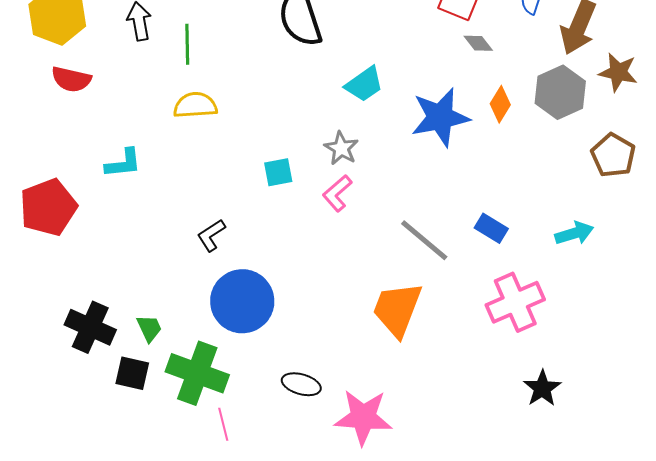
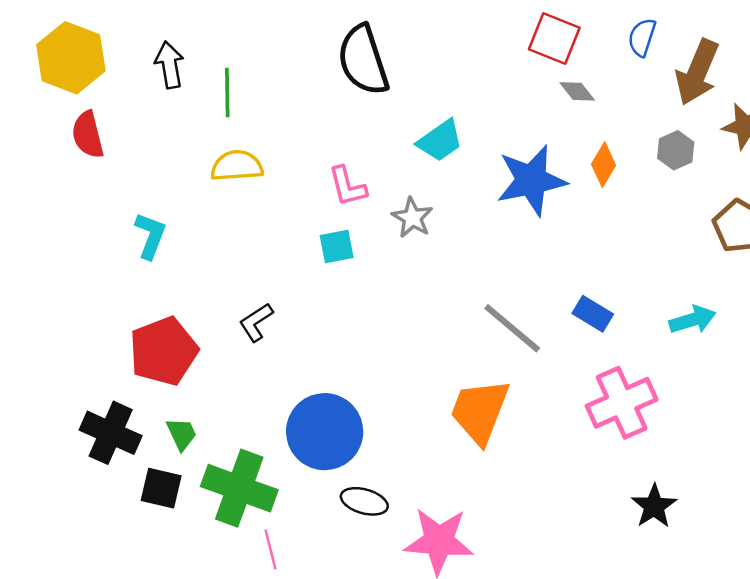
red semicircle: (71, 79) -> (88, 135), turned 63
gray hexagon: (560, 92) -> (676, 150), size x0.6
cyan L-shape: (123, 163) -> (150, 236), turned -63
pink L-shape: (337, 193) -> (347, 186), moved, turned -63
red pentagon: (48, 207) -> (164, 351), moved
blue circle: (242, 301) -> (325, 432), moved

